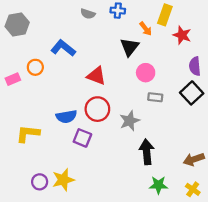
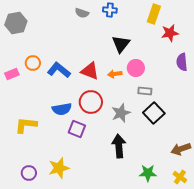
orange arrow: (146, 29) -> (115, 74), moved, turned 120
red star: (182, 35) -> (170, 33), turned -30
blue L-shape: (63, 48) -> (59, 70), moved
black square: (192, 93) -> (154, 113), moved
black arrow: (147, 152) -> (119, 146), moved
purple circle: (40, 182) -> (29, 173), moved

